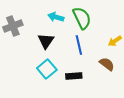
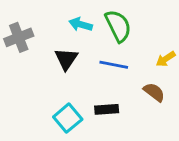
blue line: (79, 45) -> (114, 65), turned -66
cyan square: (47, 69) -> (68, 118), moved

